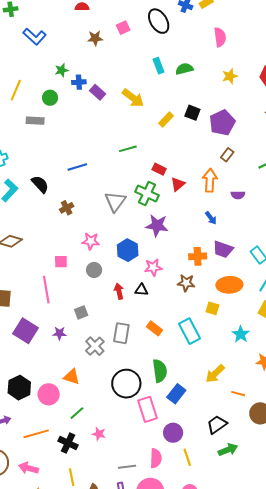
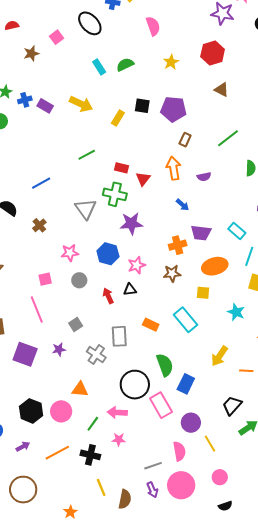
purple pentagon: (222, 123) -> (173, 109), turned -30
pink arrow: (29, 468) -> (117, 412), moved

